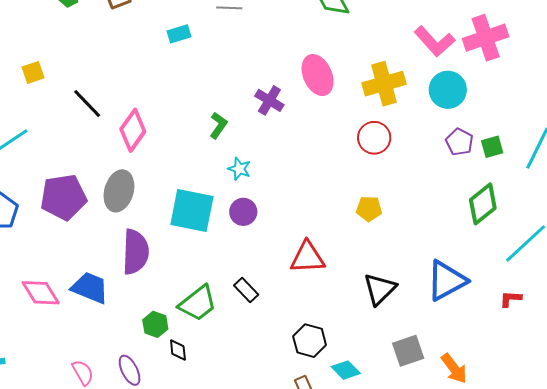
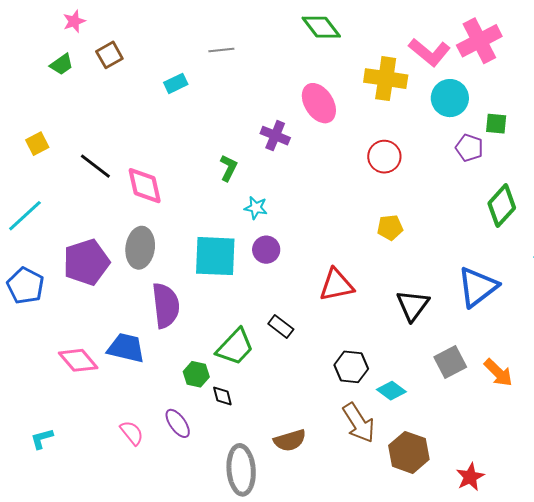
yellow cross: (384, 84) -> (386, 79), moved, turned 33
pink diamond: (133, 130) -> (145, 186), turned -39
green square: (492, 147) -> (496, 124), moved, turned 30

